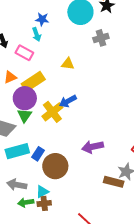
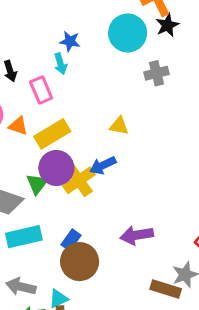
pink rectangle: (24, 53) -> (41, 90), turned 36
yellow triangle: (68, 64) -> (119, 126), moved
orange triangle: (10, 77) -> (18, 126), turned 40
purple circle: (25, 98) -> (56, 168), moved
blue rectangle: (38, 154) -> (71, 240), moved

